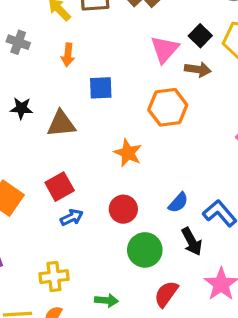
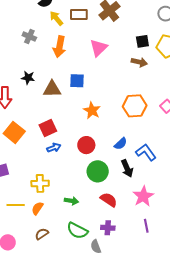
black square: (200, 36) -> (142, 41), turned 32
pink triangle: (165, 49) -> (99, 48), moved
orange arrow: (68, 55) -> (59, 47), size x1.5
blue square: (101, 88) -> (77, 81), moved
orange hexagon: (168, 107) -> (135, 106), moved
red semicircle: (166, 294) -> (109, 200), turned 84

